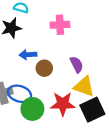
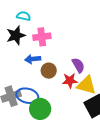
pink cross: (60, 25) -> (42, 37), moved
red star: (63, 104) -> (70, 81), moved, size x0.7

